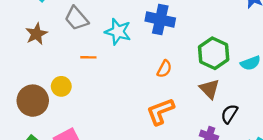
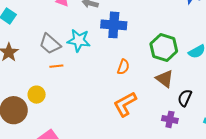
gray trapezoid: (76, 18) -> (50, 44), moved

